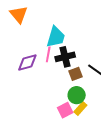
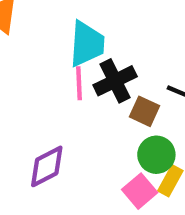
purple diamond: (27, 62) -> (47, 166), moved
brown square: (75, 74) -> (145, 111), turned -32

